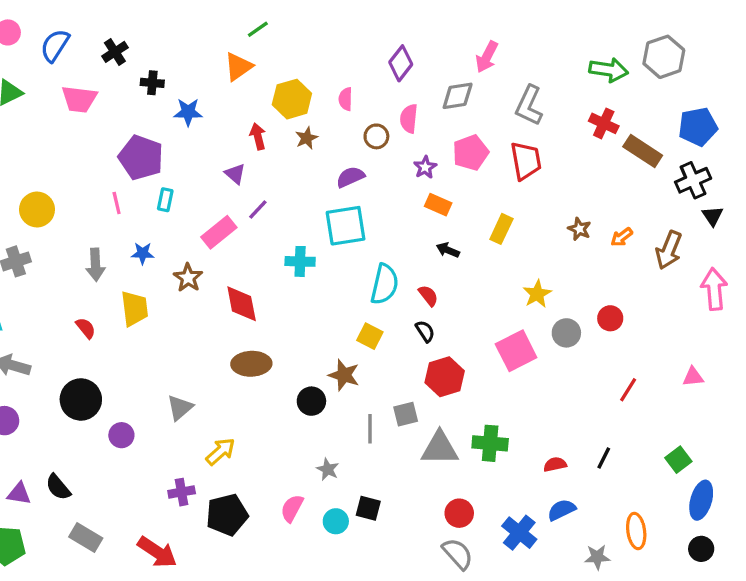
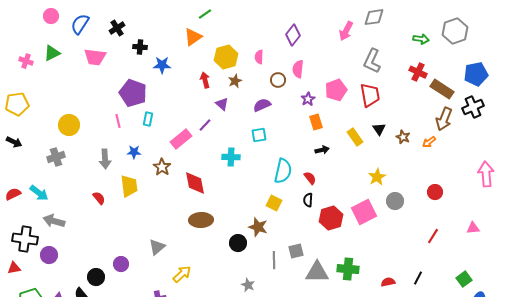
green arrow: (609, 70) -> (421, 39), size x0.7
gray diamond: (458, 96) -> (374, 17), moved
purple triangle: (235, 174) -> (222, 104), moved
orange rectangle: (438, 205) -> (316, 122), turned 49
black triangle: (713, 216) -> (379, 129), moved
cyan square: (346, 226) -> (259, 135), size x0.6
yellow rectangle: (501, 229) -> (355, 137), turned -60
black arrow: (448, 250) -> (322, 150), turned 144
brown arrow: (669, 250) -> (444, 119), moved
red circle: (610, 318) -> (435, 192), moved
black semicircle: (425, 331) -> (308, 200), turned -144
red hexagon: (445, 377) -> (331, 218), moved
black circle: (81, 399) -> (96, 277), moved, size x0.7

